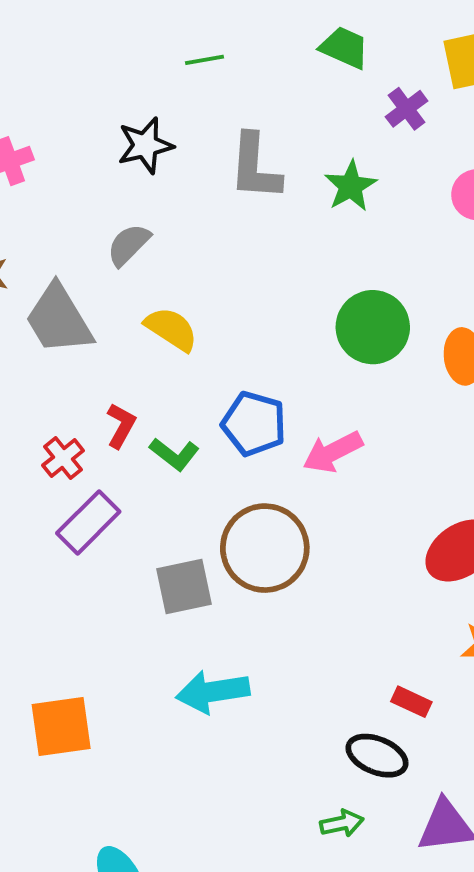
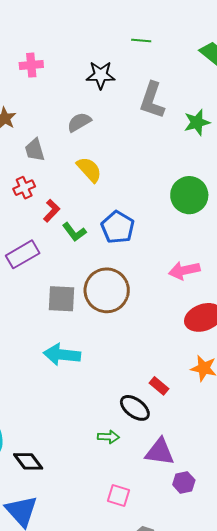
gray trapezoid: (59, 319) -> (35, 150), size x0.6
pink arrow: (333, 452) -> (184, 270), moved
red cross: (63, 458) -> (24, 188), moved

